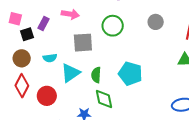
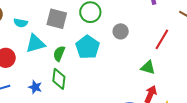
gray circle: (156, 22) -> (121, 31), moved
cyan pentagon: (130, 74) -> (88, 47), moved

